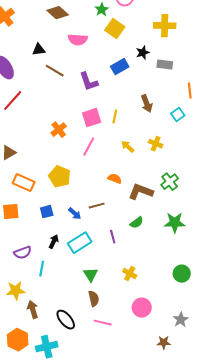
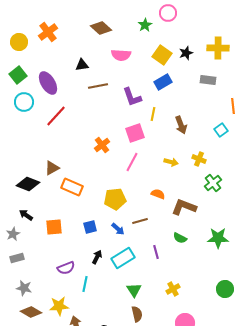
yellow cross: (165, 26) -> (218, 48), moved
yellow square: (115, 29) -> (162, 55), moved
black star: (143, 53) -> (186, 53), moved
brown line: (55, 71) -> (98, 86), turned -42
brown arrow: (147, 104) -> (181, 125), moved
yellow line: (115, 117) -> (153, 114), moved
yellow arrow: (128, 147) -> (171, 162), turned 152
yellow pentagon: (60, 177) -> (115, 199), moved, turned -30
green cross: (170, 182) -> (213, 183), moved
orange rectangle: (24, 183) -> (72, 187), moved
green semicircle: (137, 223) -> (180, 238), turned 64
yellow cross: (130, 274) -> (173, 289), turned 32

